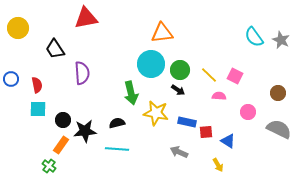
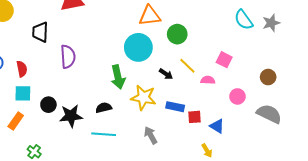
gray star: (281, 40) -> (271, 23), turned 30
black trapezoid: (55, 49) -> (40, 32), turned 35
green circle: (180, 70) -> (177, 34), moved
yellow line: (209, 75) -> (187, 66), moved
orange rectangle: (61, 145) -> (16, 121), moved
gray arrow: (179, 152) -> (151, 135), moved, turned 36

